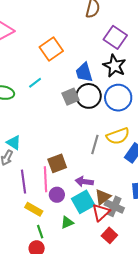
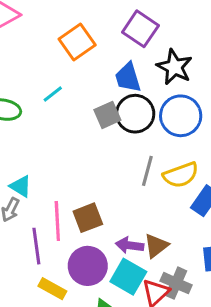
purple square: (115, 37) -> (140, 29), moved
gray line: (95, 145) -> (147, 171), moved
pink line: (45, 179) -> (57, 221), moved
purple circle: (57, 195) -> (88, 266), size x1.6
brown triangle: (103, 197) -> (156, 246), moved
cyan square: (83, 202) -> (128, 277), turned -30

